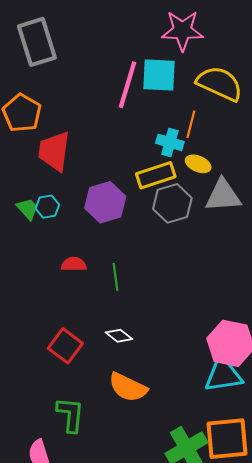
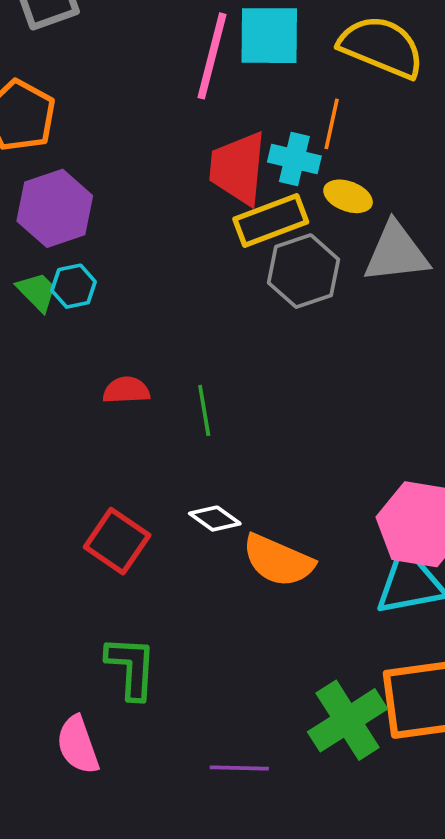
red trapezoid: (54, 151) -> (238, 168), moved
purple hexagon: (105, 202) -> (55, 208), moved
orange semicircle: (128, 387) -> (278, 561), moved

